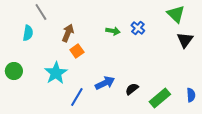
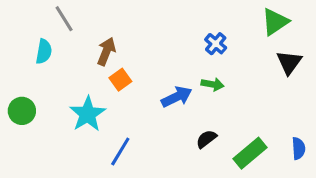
green triangle: (176, 14) -> (275, 22), turned 42
green arrow: (113, 31) -> (213, 84), moved
blue arrow: (105, 83) -> (177, 97), moved

